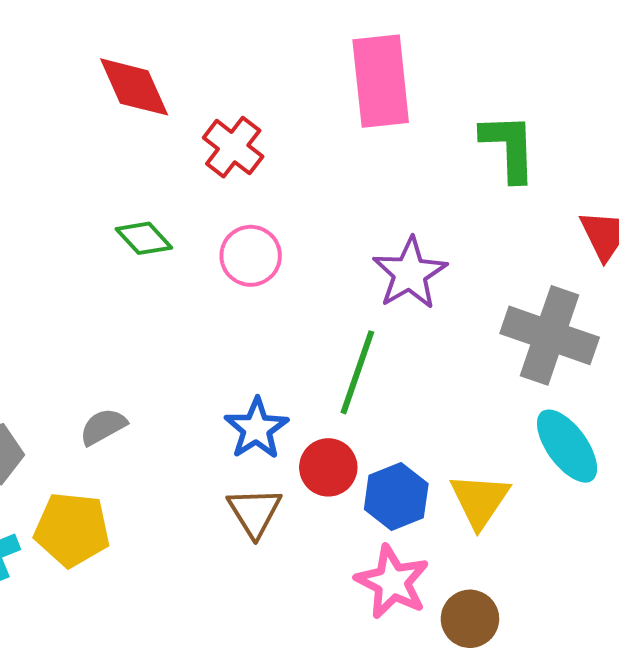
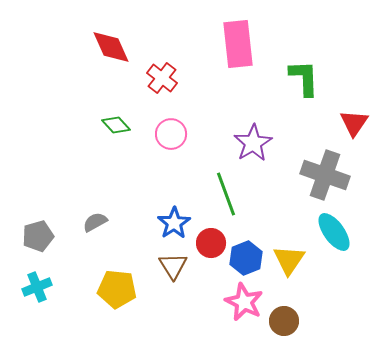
green line: (357, 372) -> (226, 194), turned -39
yellow pentagon: (72, 529) -> (117, 289), moved

